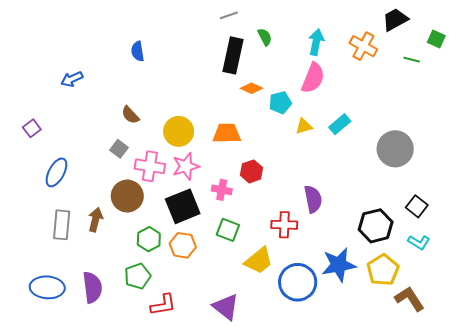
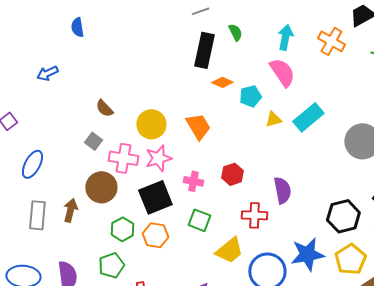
blue semicircle: (138, 51) -> (77, 27), moved
pink semicircle: (313, 78) -> (282, 72), turned -56
cyan rectangle: (340, 124) -> (308, 117), size x1.4
orange trapezoid: (227, 133) -> (198, 126), turned 60
red hexagon: (251, 171) -> (232, 174), moved

